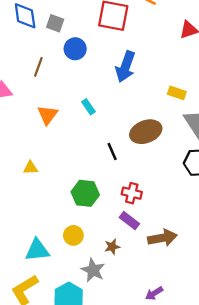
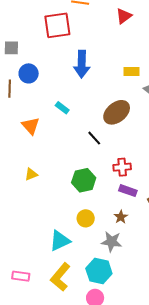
blue circle: (75, 49) -> (29, 73), moved

